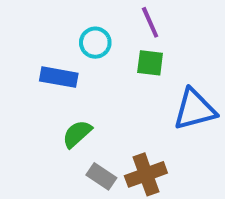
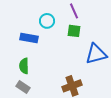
green semicircle: (77, 134) -> (24, 66), moved, turned -49
gray rectangle: (101, 176) -> (23, 87), moved

